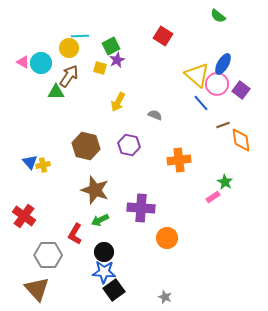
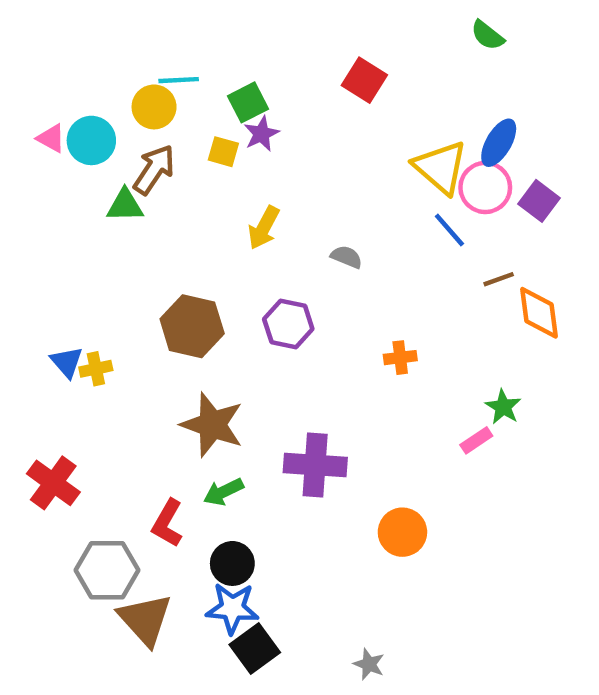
orange cross: (179, 160) -> (400, 358), size x0.6
orange circle: (167, 238) -> (402, 532), moved
brown triangle: (37, 289) -> (145, 619), moved

